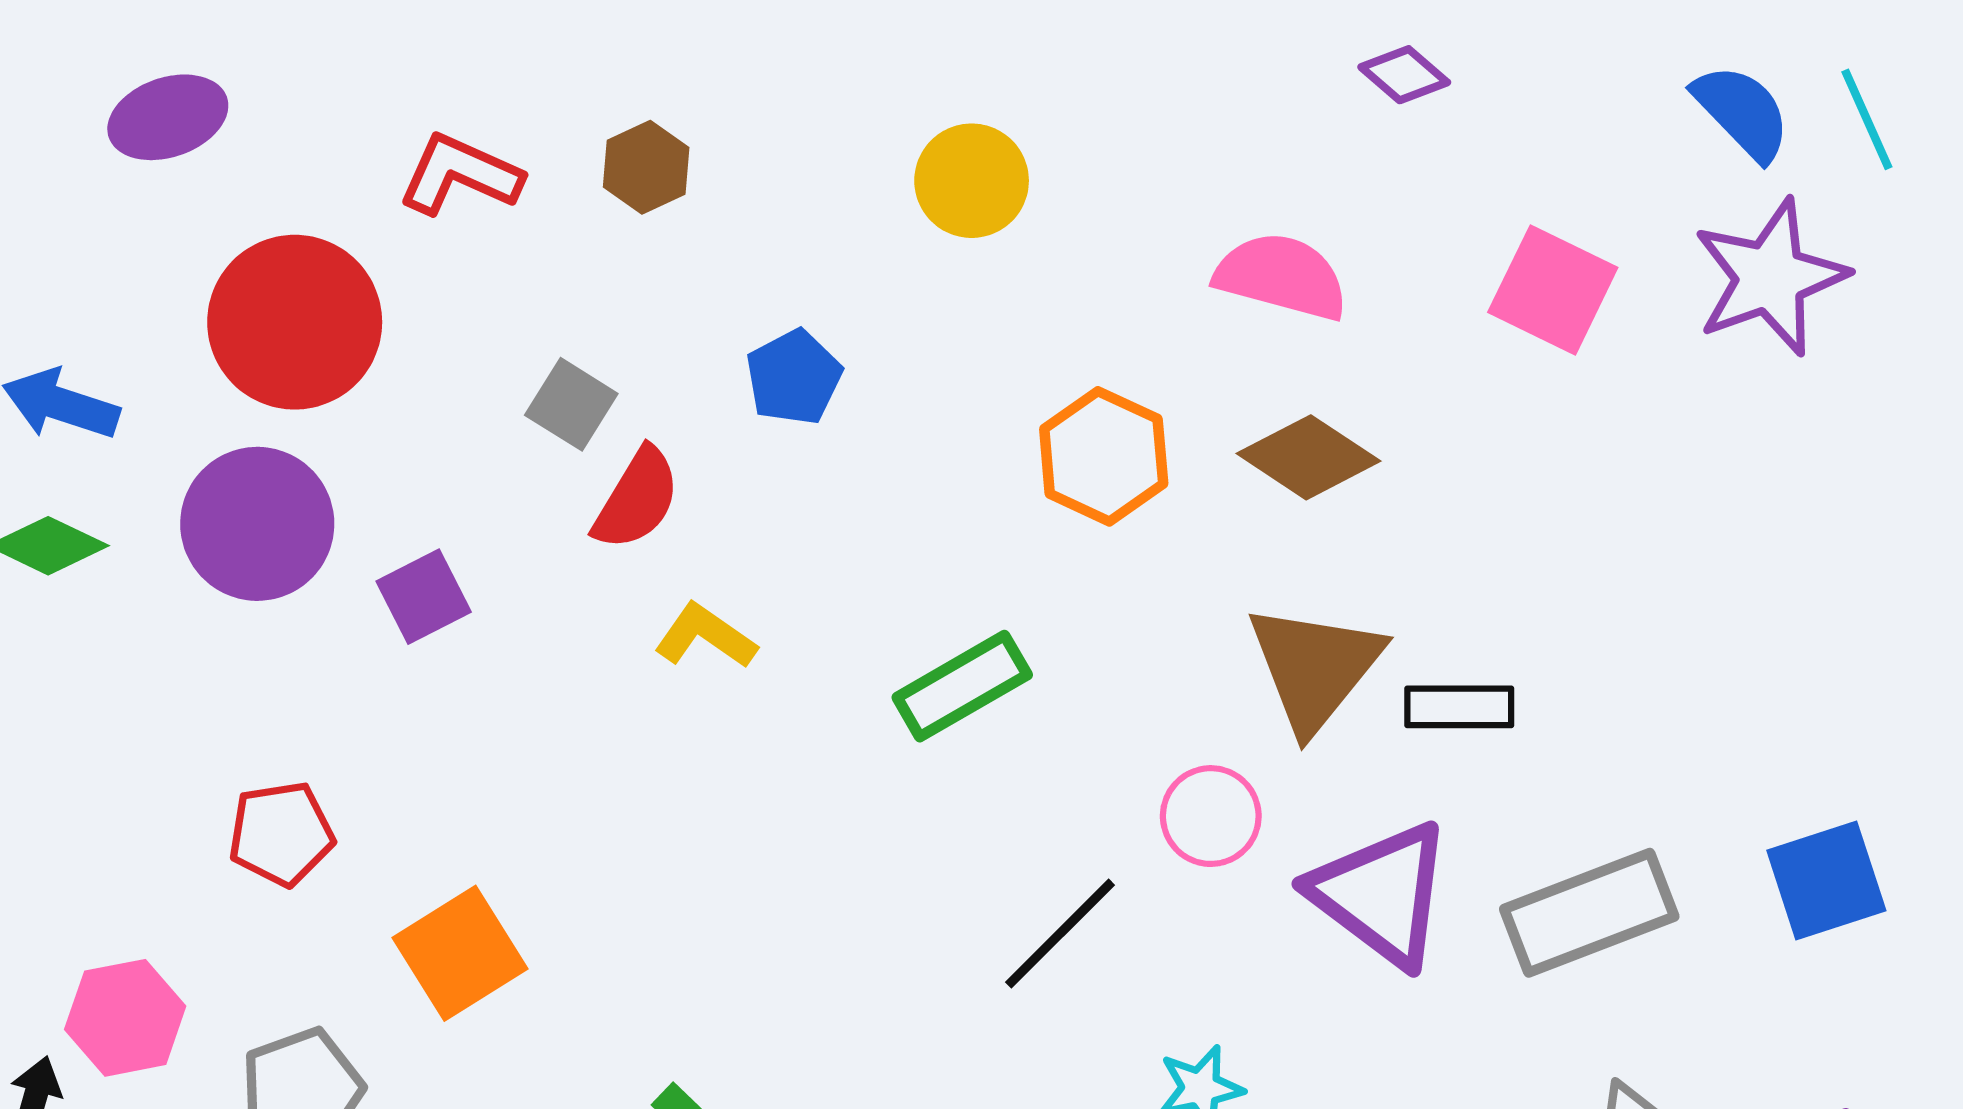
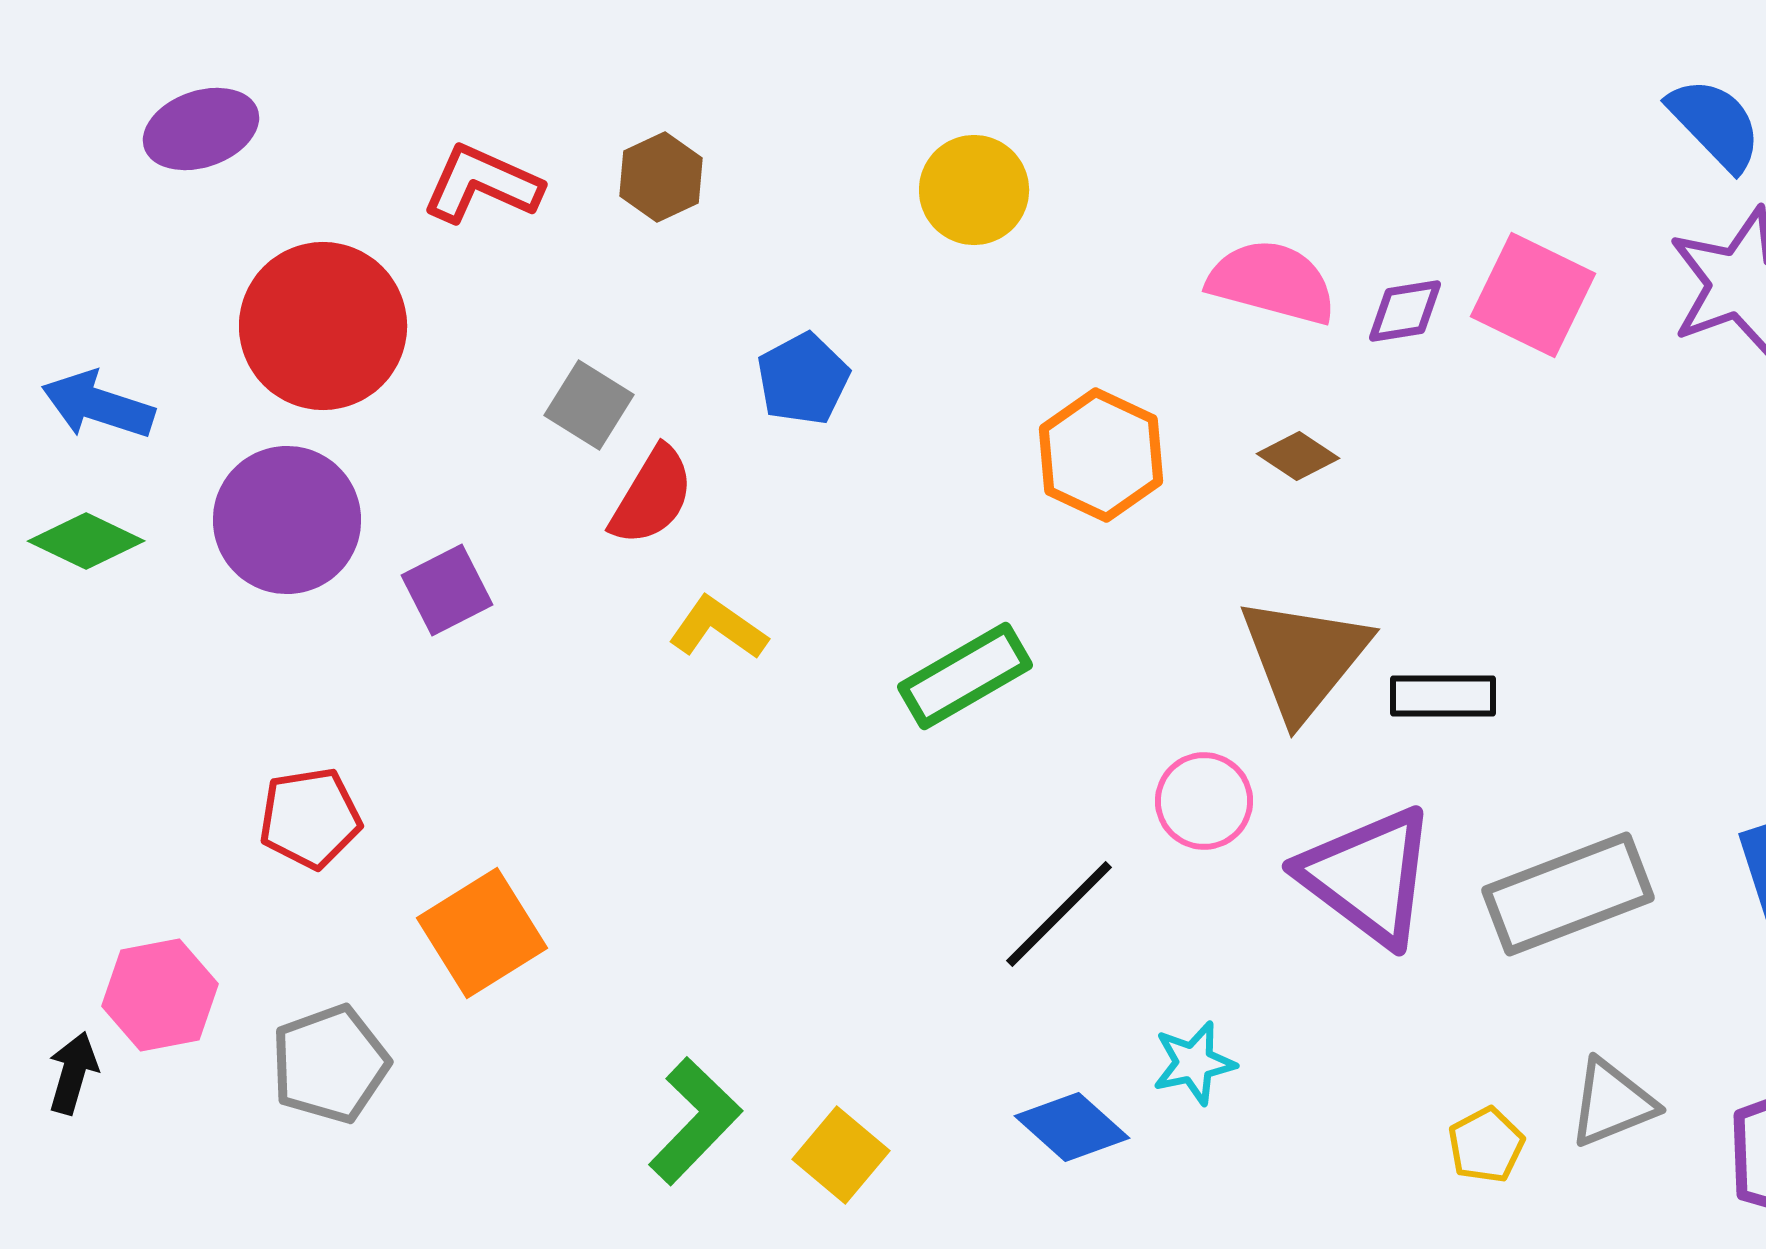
purple diamond: (1404, 75) -> (1405, 311), moved, turned -50
brown diamond: (1308, 457) -> (1298, 456), size x0.6

